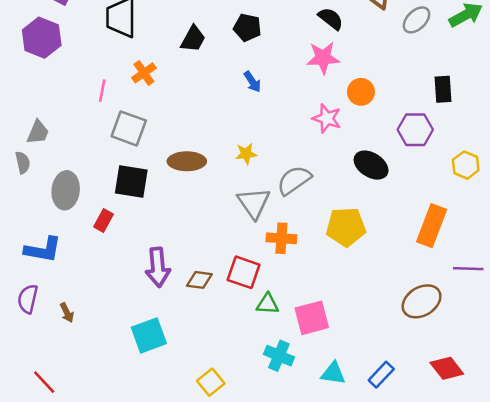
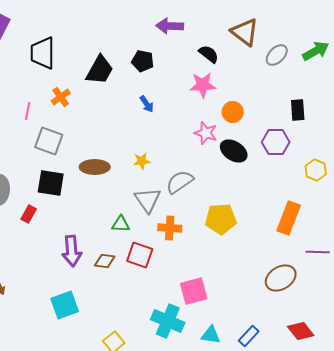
black trapezoid: (193, 39) -> (100, 70), size x1.4
black ellipse: (371, 165) -> (234, 151), moved
green triangle: (268, 304) -> (121, 224), moved
cyan cross: (279, 356) -> (168, 321), size x1.4

